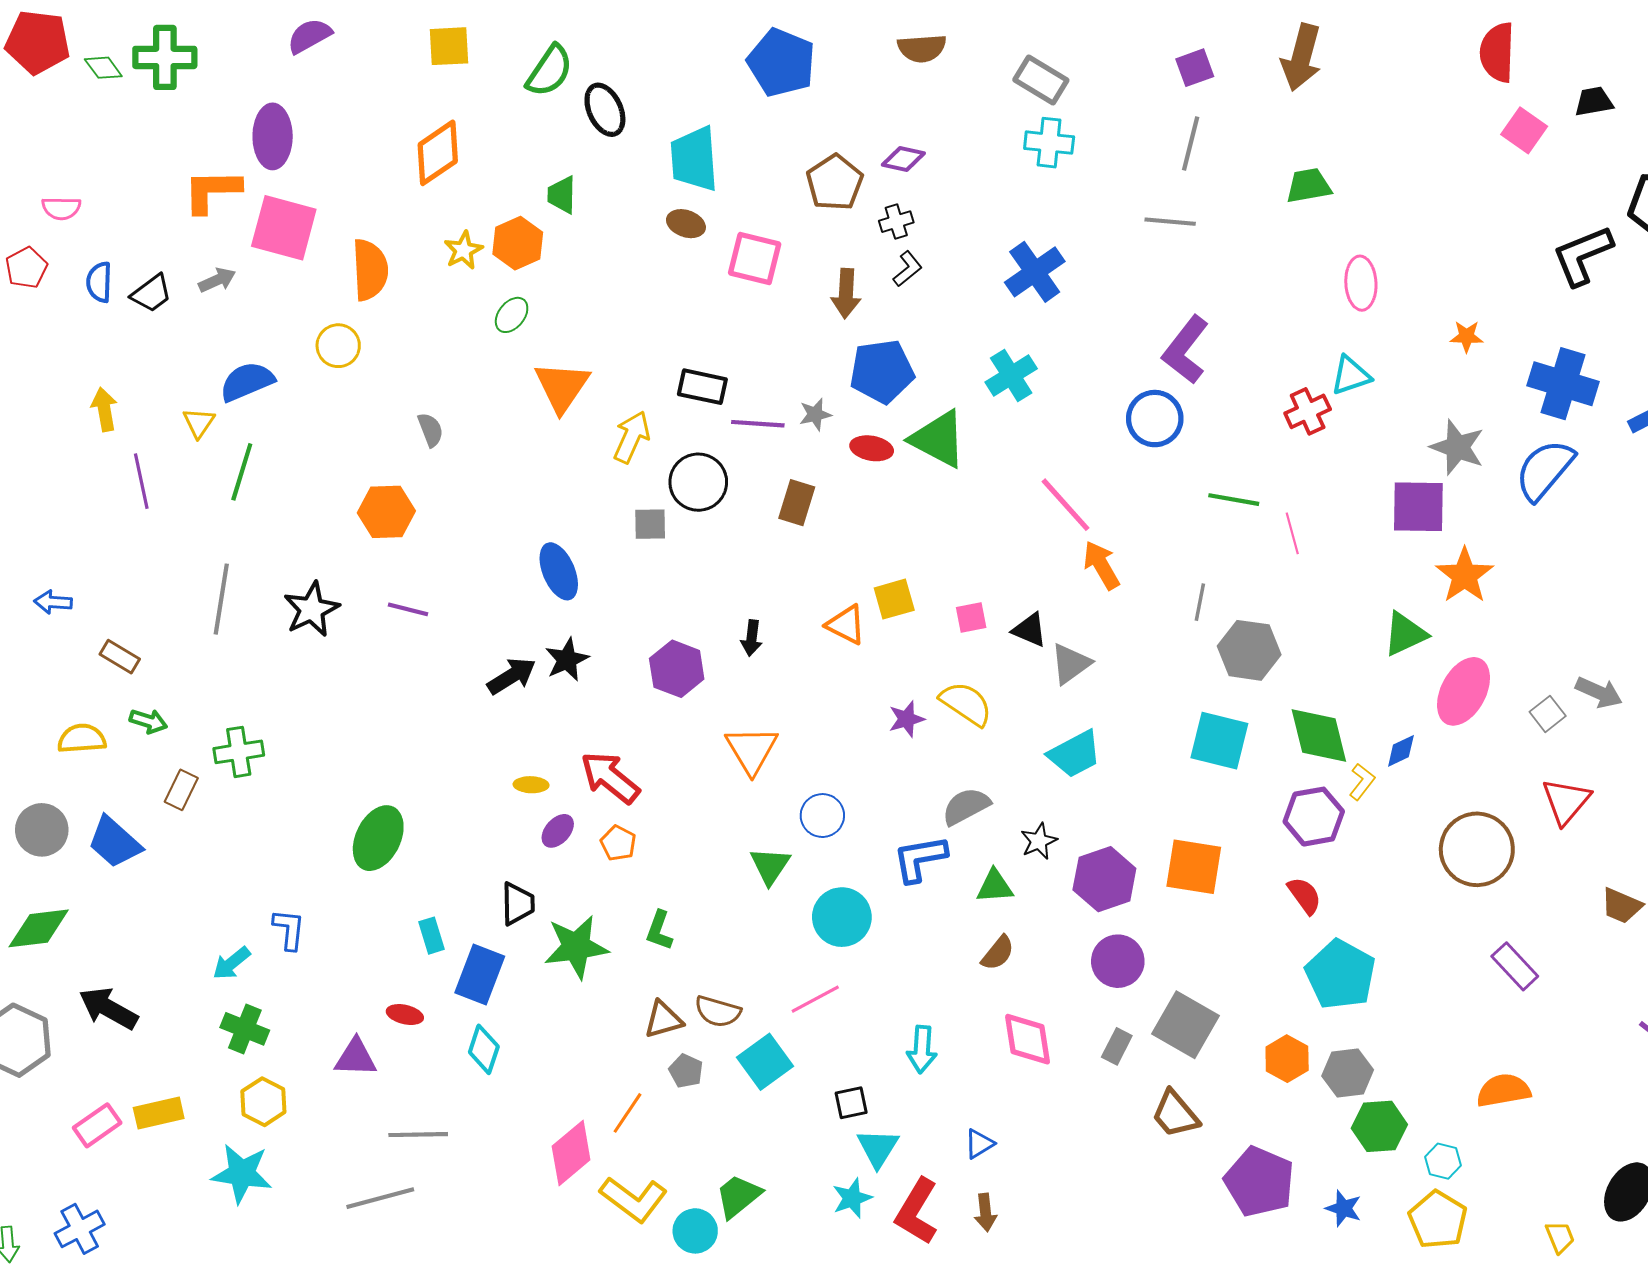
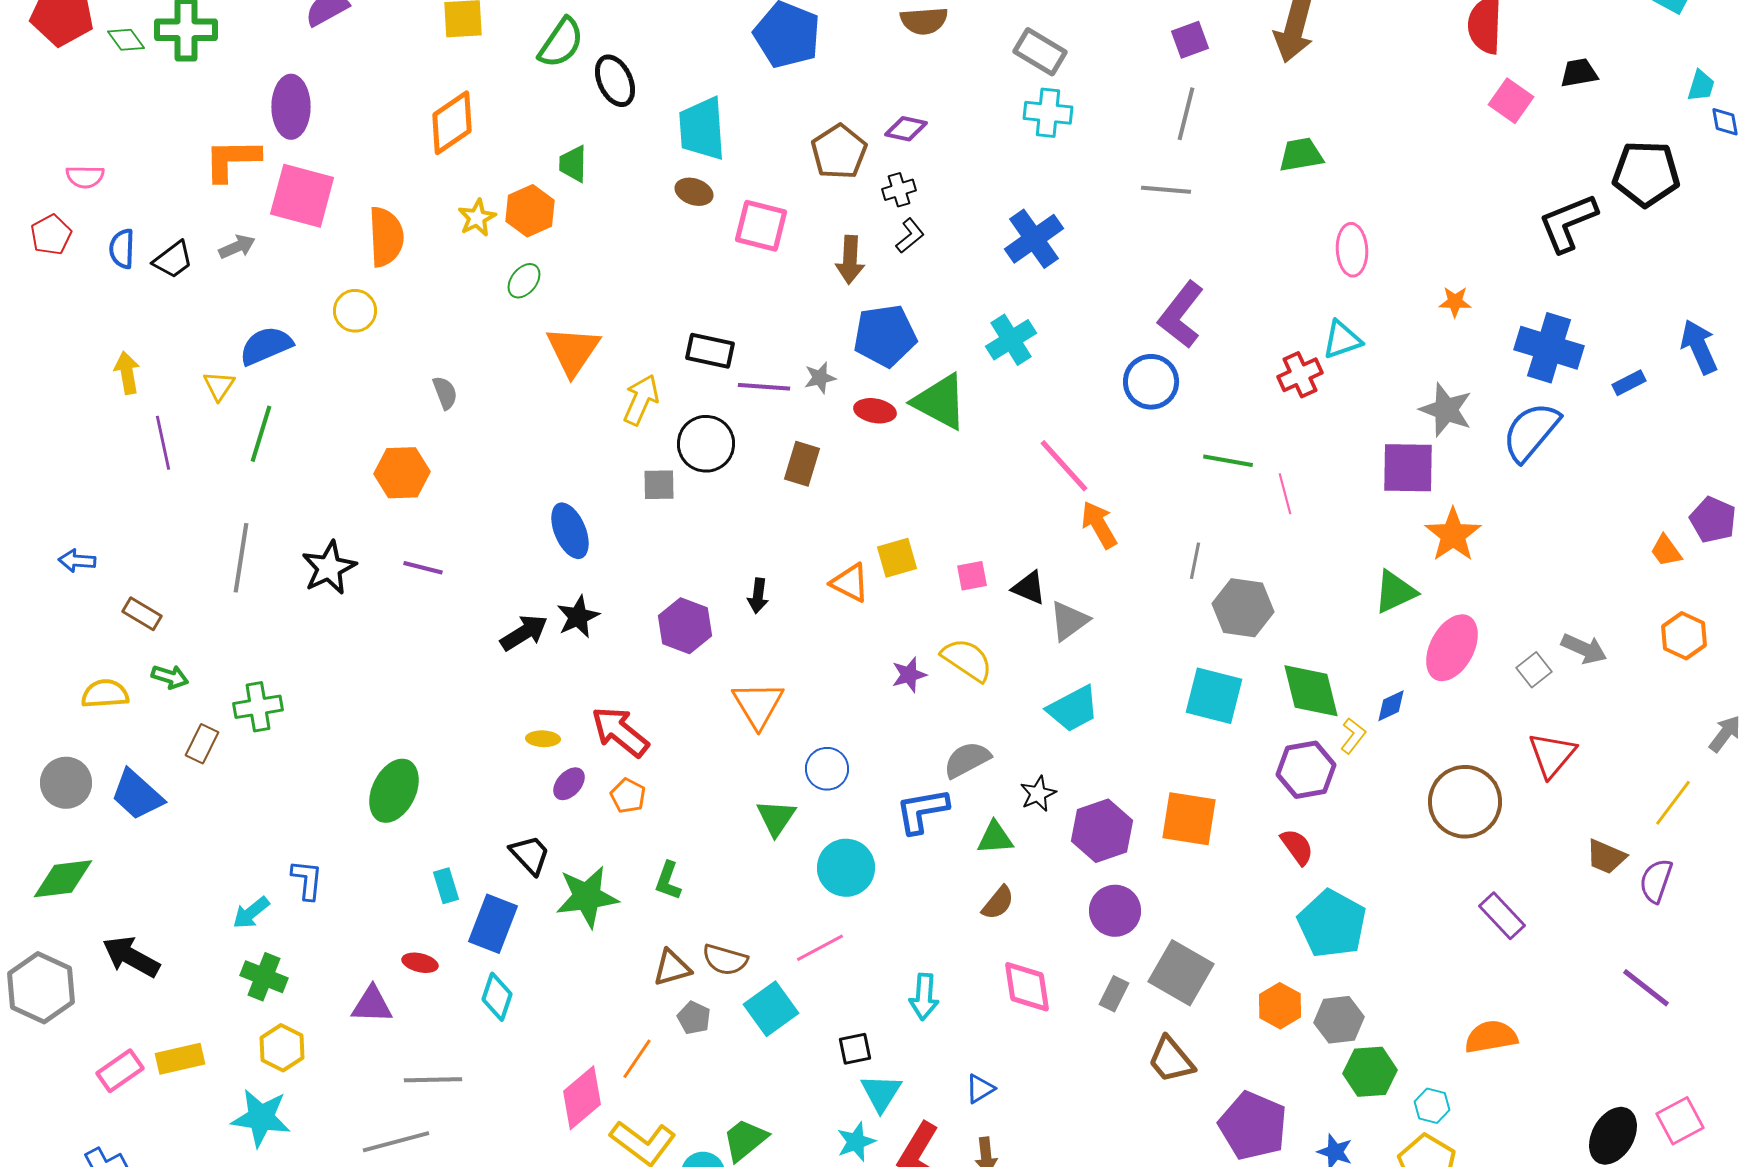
black trapezoid: (518, 904) -> (530, 855), turned -42

